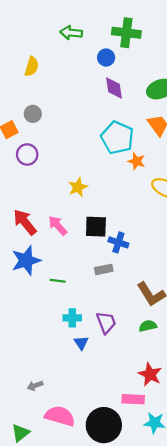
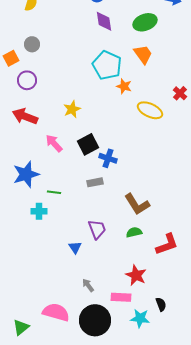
red arrow: (25, 222) -> (25, 116), moved, turned -30
black square: (96, 227) -> (88, 144), turned -30
cyan cross: (72, 318) -> (39, 211), moved
gray arrow: (35, 386) -> (88, 285), moved, turned 72

